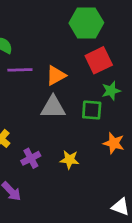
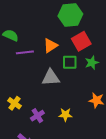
orange triangle: (56, 75) -> (50, 46), moved
green square: (92, 110) -> (70, 62), moved

